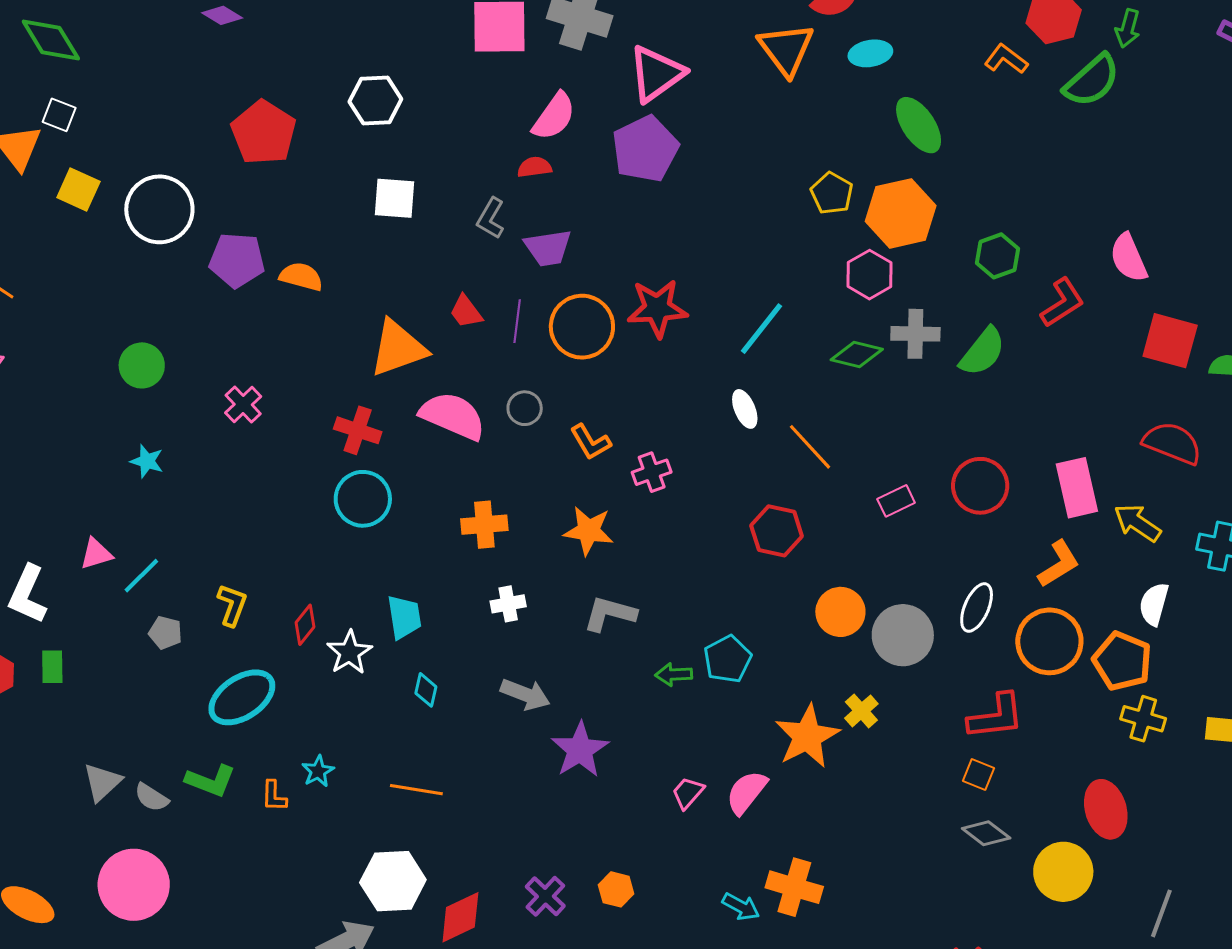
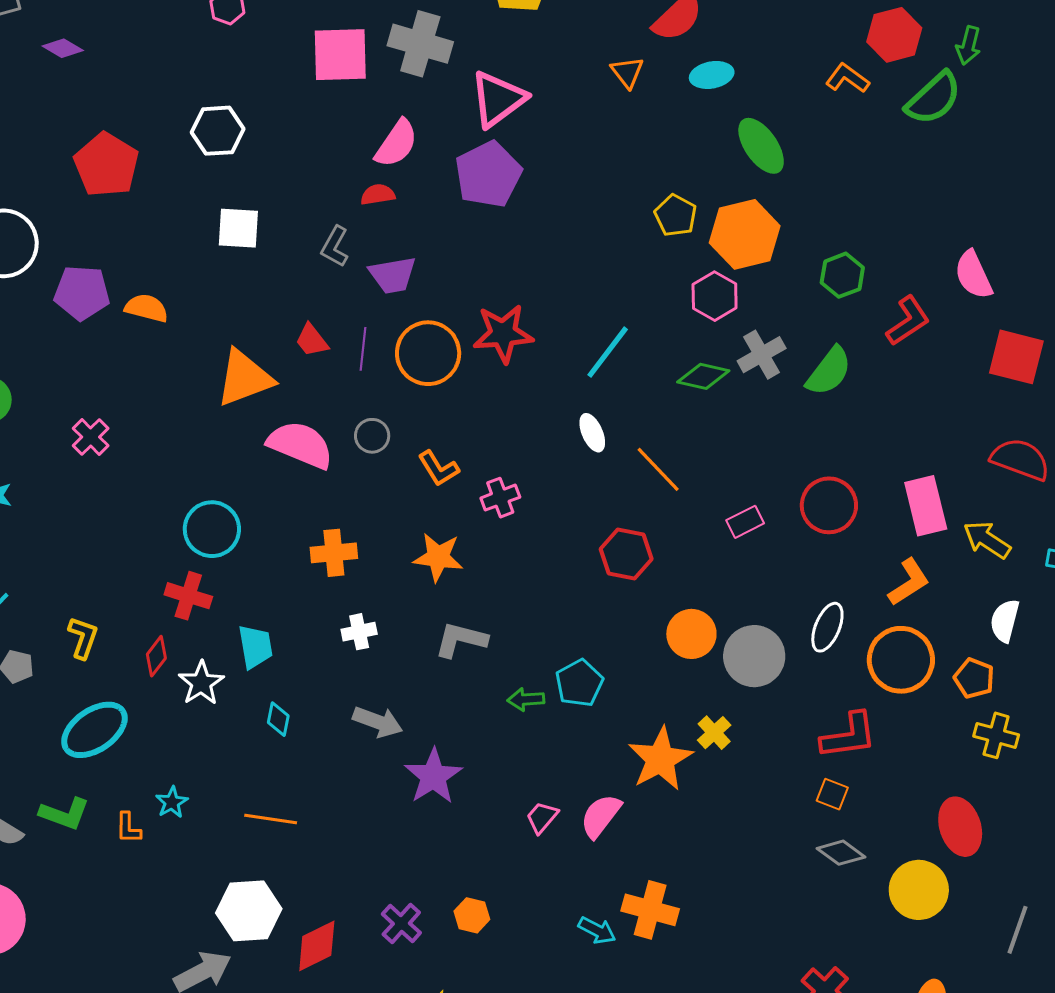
orange triangle: (786, 49) -> (627, 72), size x0.6
gray cross: (915, 334) -> (762, 355), turned -30
red cross: (358, 430) -> (188, 596), moved
orange pentagon: (1122, 661) -> (974, 678), size x0.7

